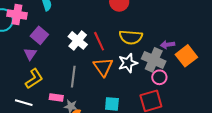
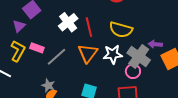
gray line: (73, 77) -> (57, 57), turned 30
pink circle: (159, 77) -> (133, 71), moved
yellow L-shape: (34, 79) -> (18, 51), turned -40
pink rectangle: (56, 97) -> (37, 48), moved

